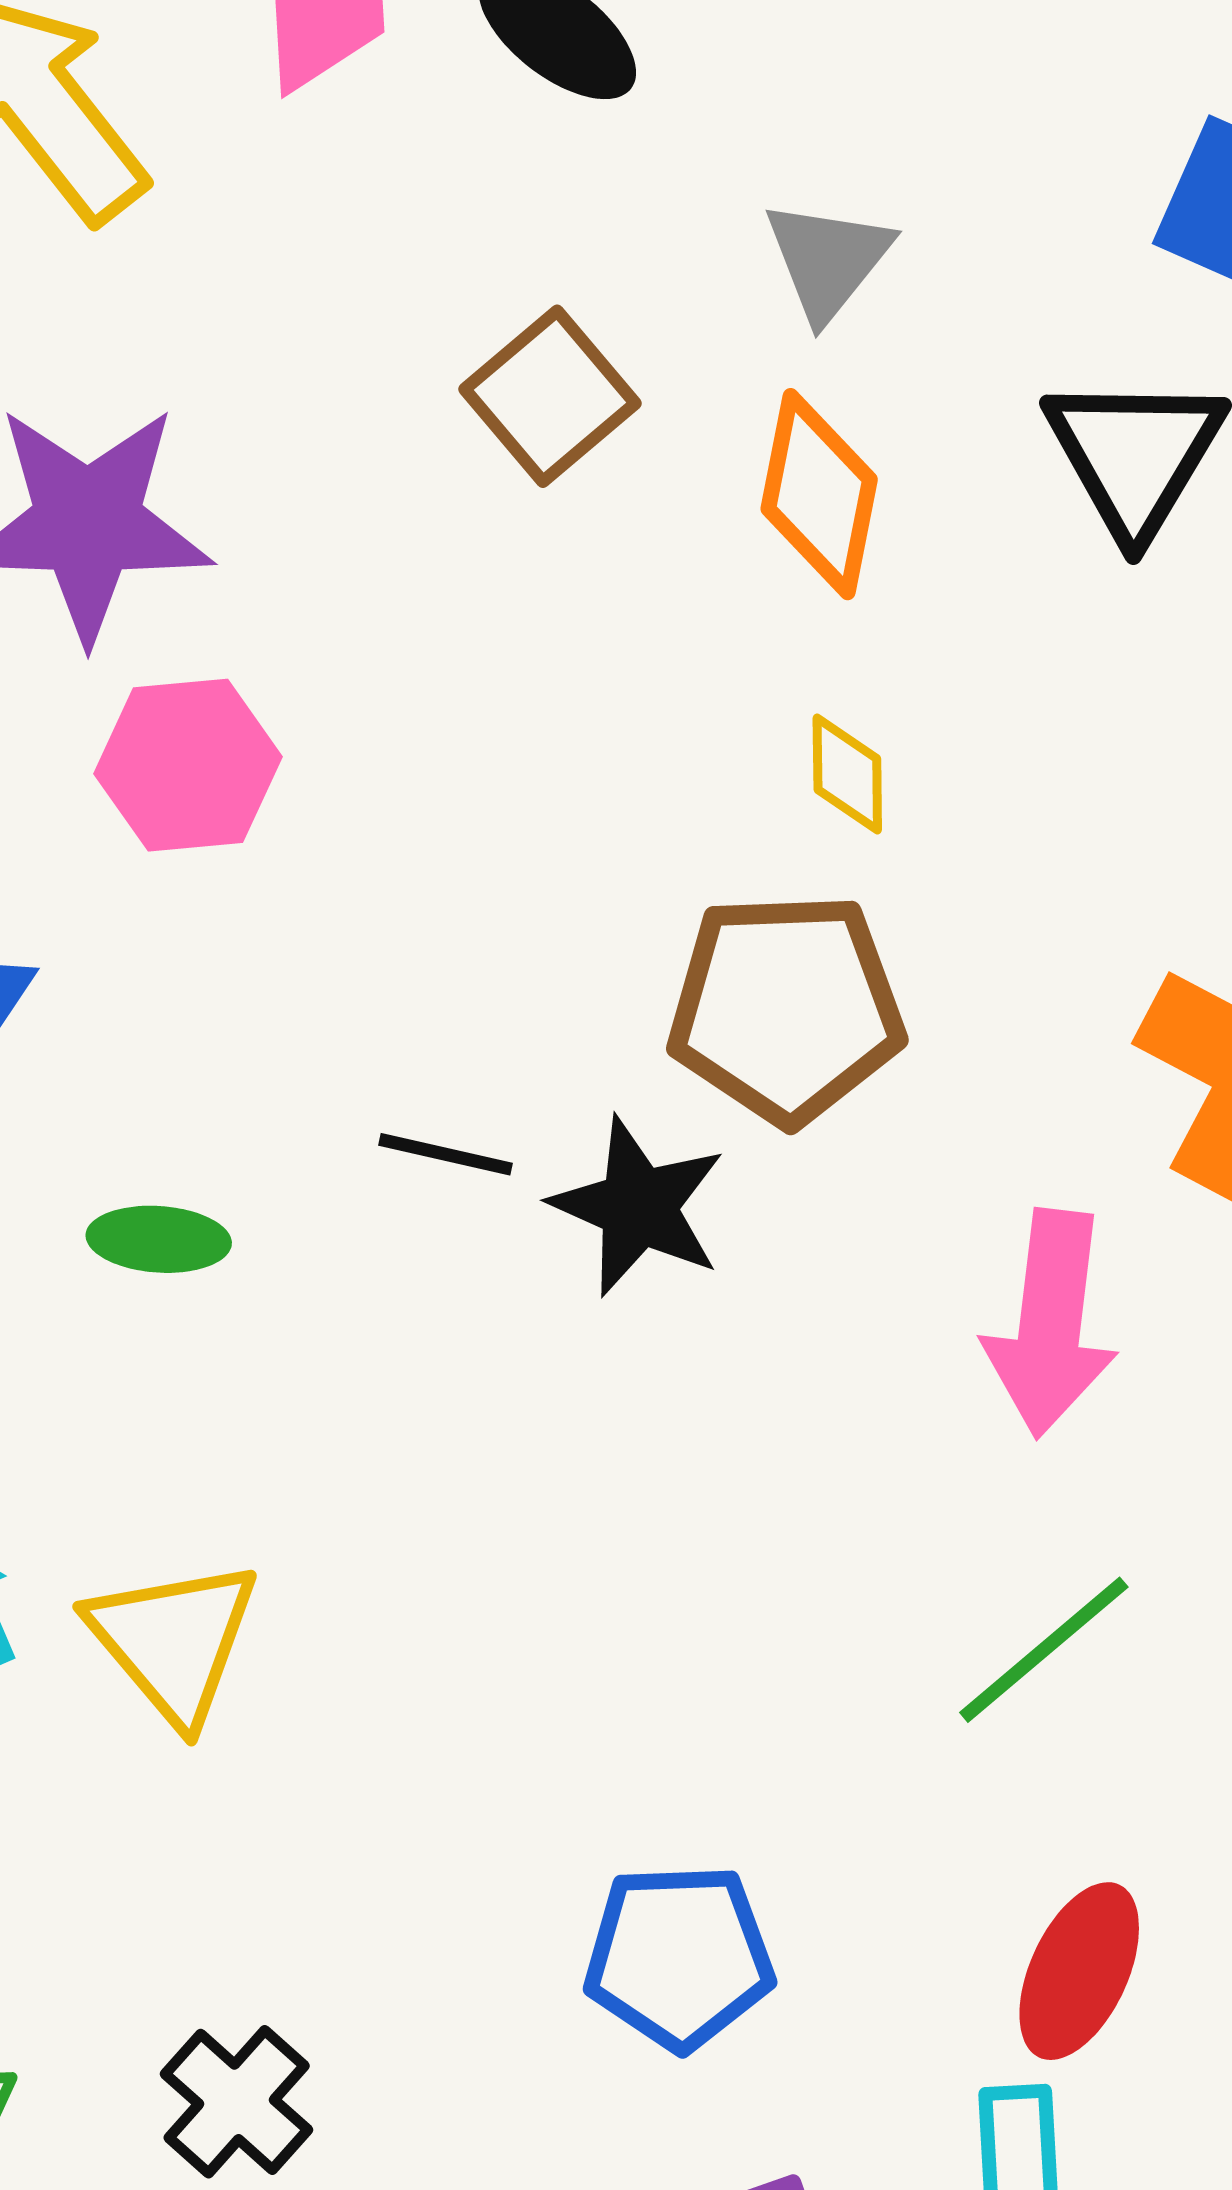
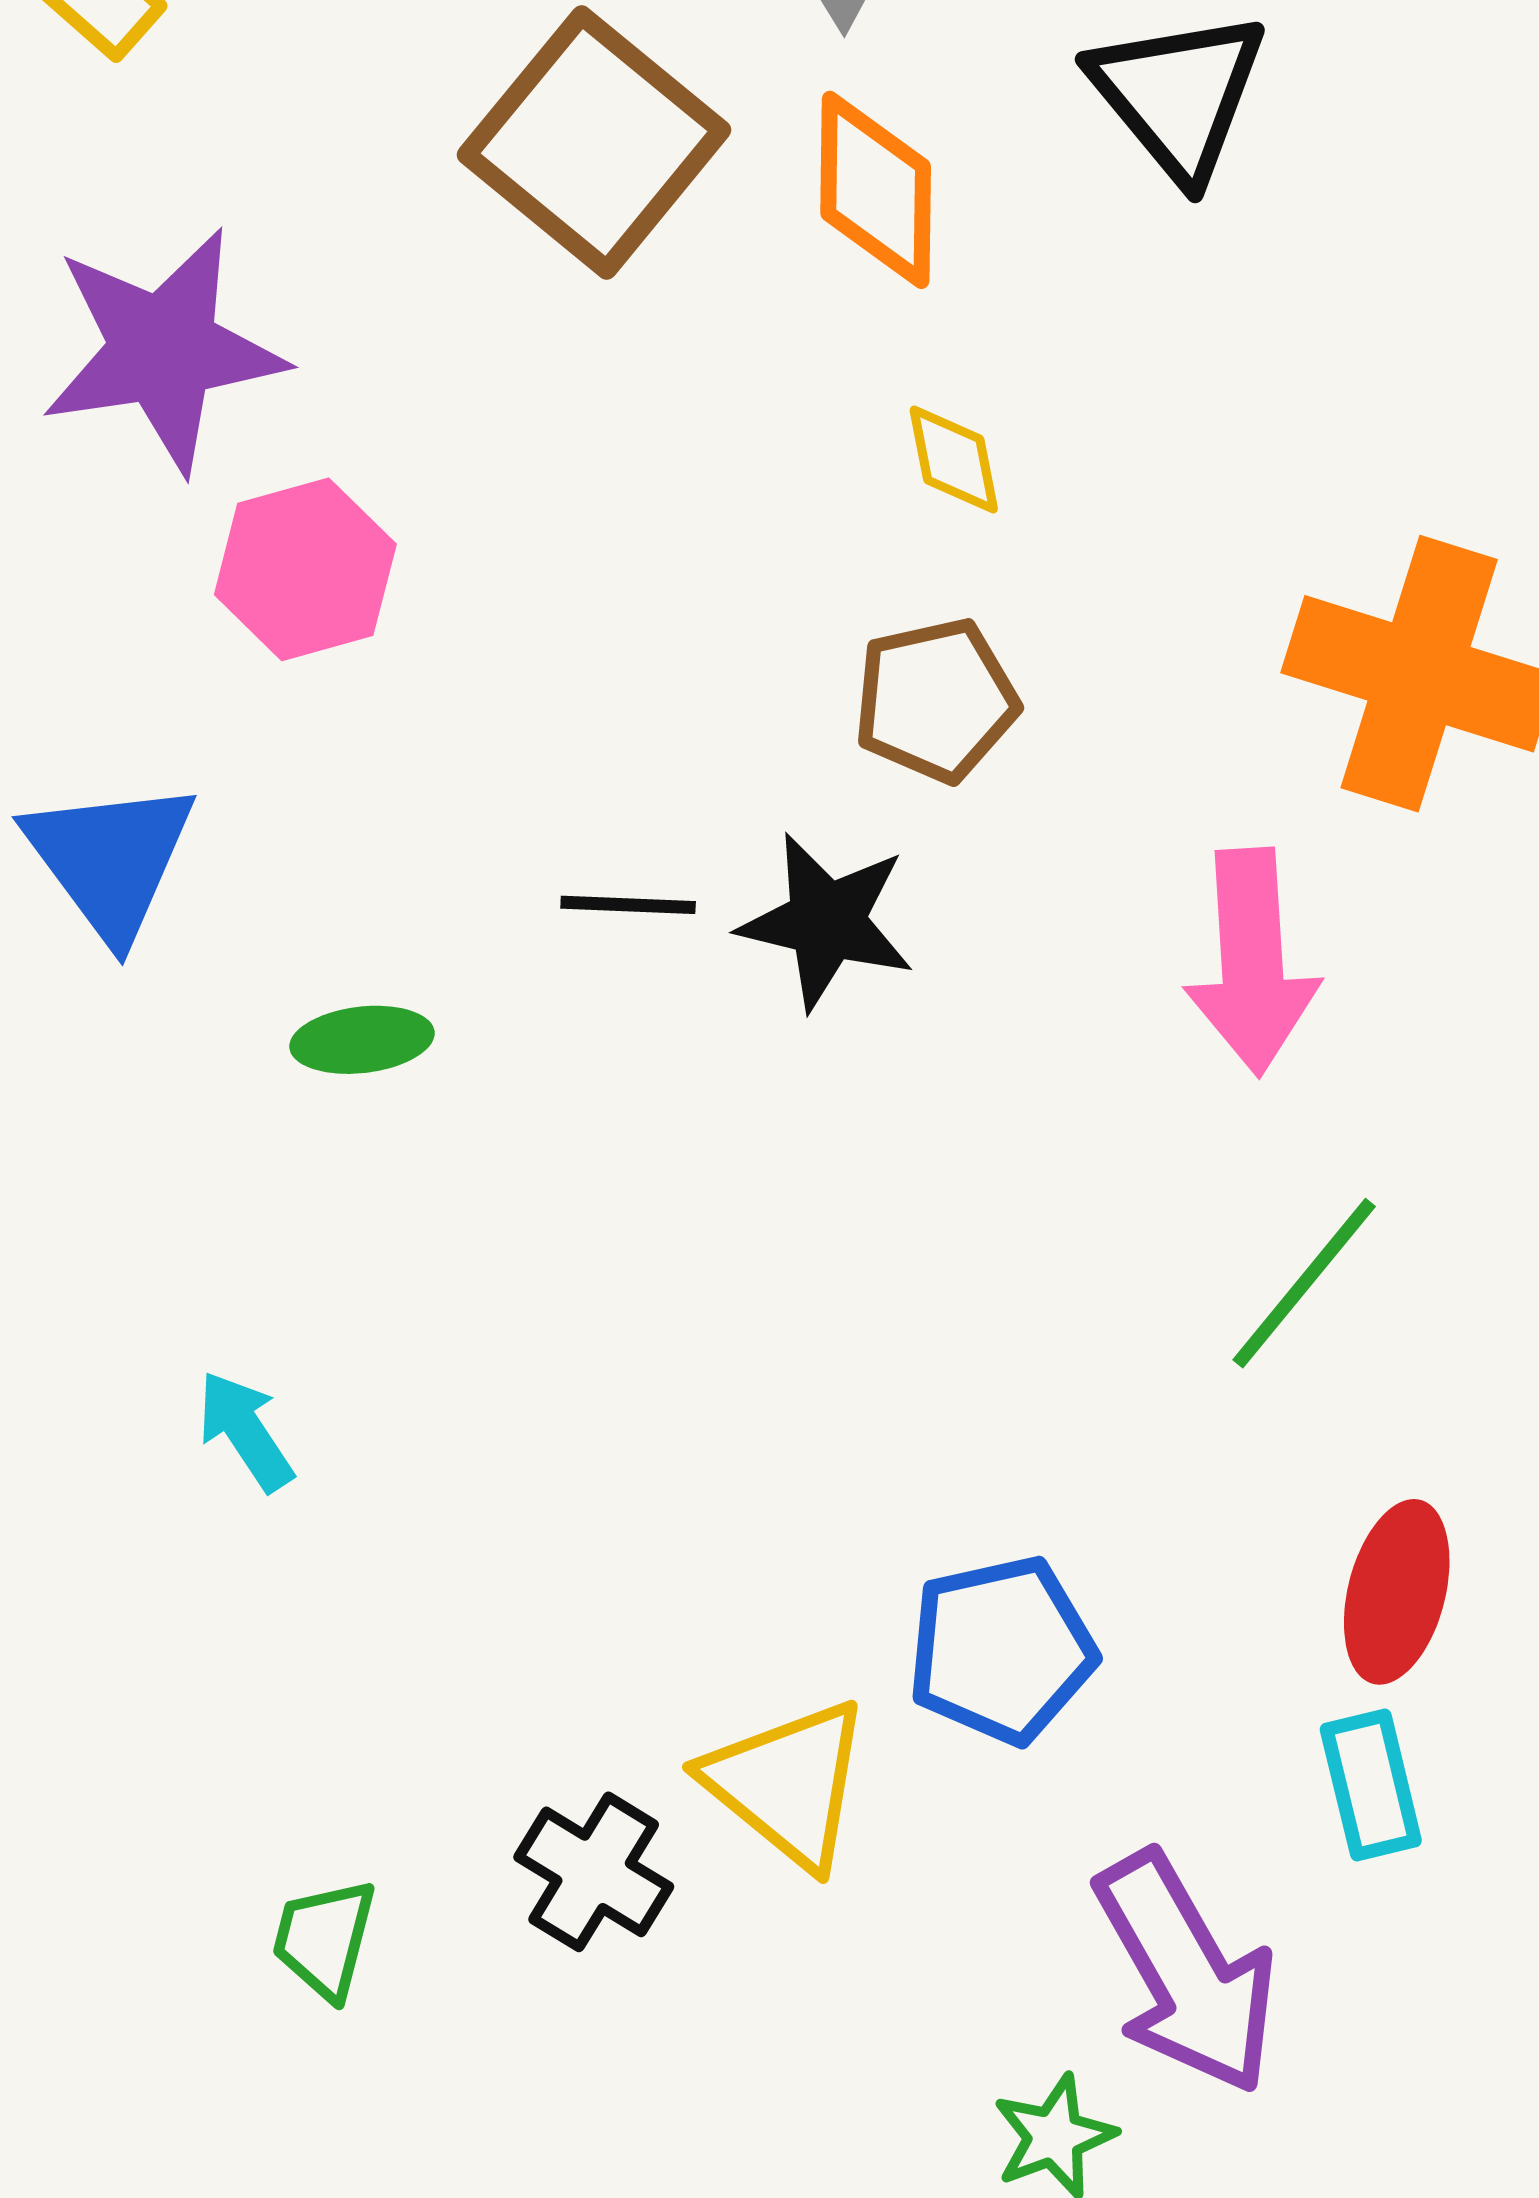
brown square: (550, 396) -> (594, 142), size x1.5
brown pentagon: (786, 1008) -> (936, 700), size x0.7
yellow triangle: (173, 1641) -> (788, 1784), moved

